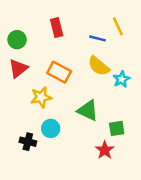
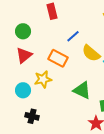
red rectangle: (57, 28) -> (52, 11), moved
blue line: (97, 38) -> (73, 36), moved, turned -56
cyan circle: (51, 128) -> (23, 90), moved

